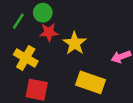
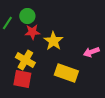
yellow cross: (26, 58) -> (25, 60), moved

